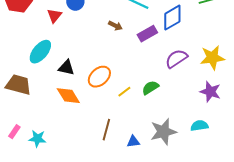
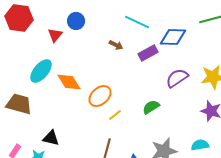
blue diamond: (172, 18) -> (173, 37), turned 32
black triangle: (66, 68) -> (51, 138), moved
yellow line: (124, 92) -> (115, 115), moved
orange diamond: (68, 96) -> (69, 82), moved

